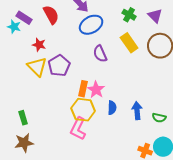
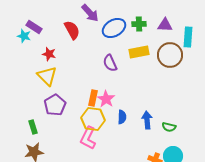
red semicircle: (51, 15) -> (72, 30), moved
green cross: (129, 15) -> (139, 24), turned -32
purple triangle: (155, 16) -> (165, 25), turned -42
blue ellipse: (91, 25) -> (114, 28), moved
yellow rectangle: (129, 43) -> (139, 52), turned -66
purple pentagon: (59, 66) -> (55, 105), moved

